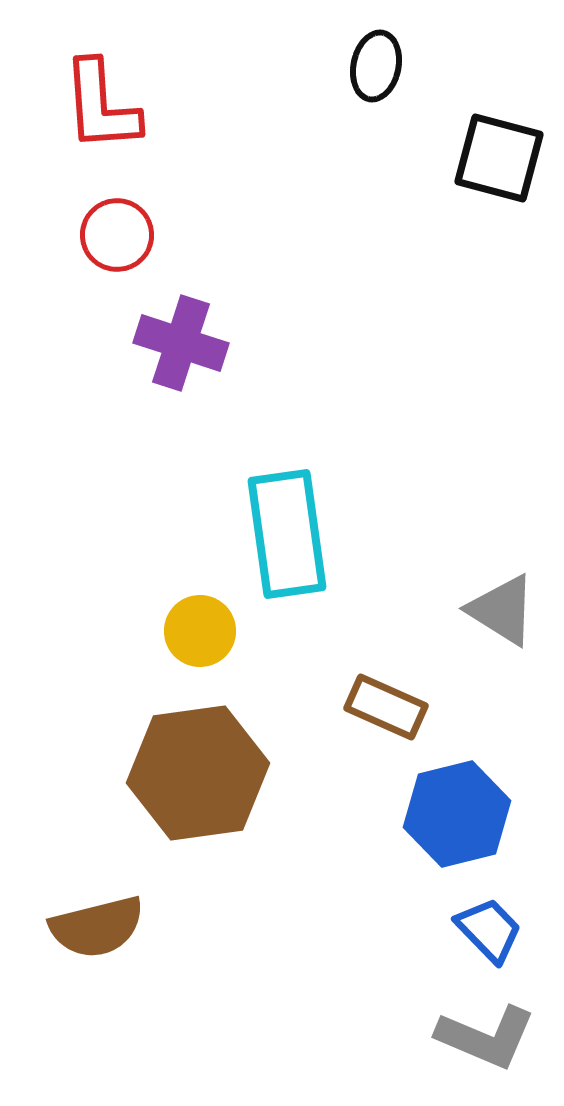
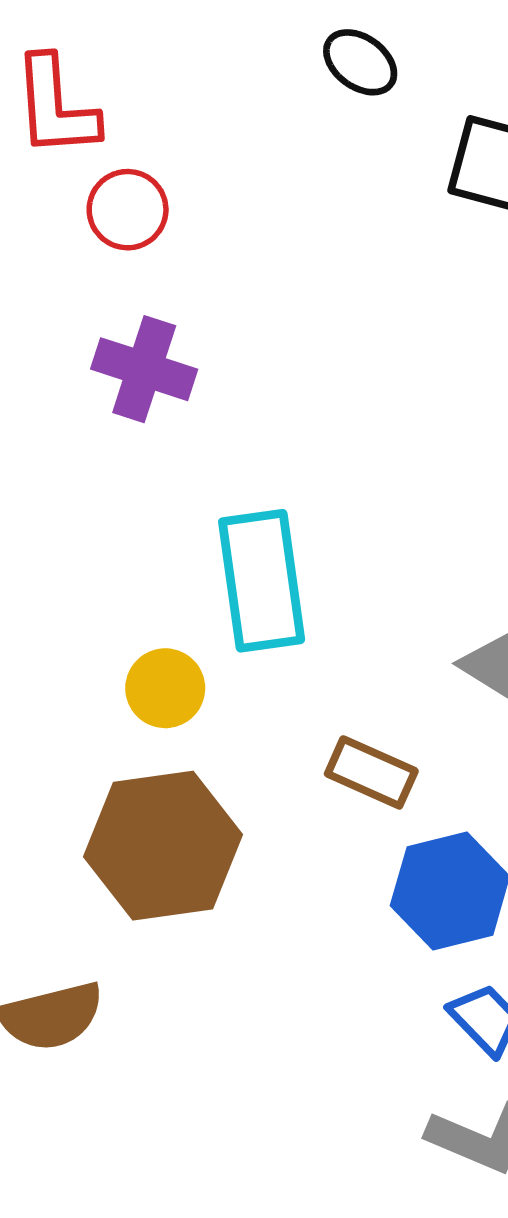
black ellipse: (376, 66) -> (360, 62), turned -66
red circle: (117, 235) -> (128, 210), moved

